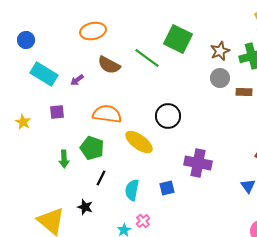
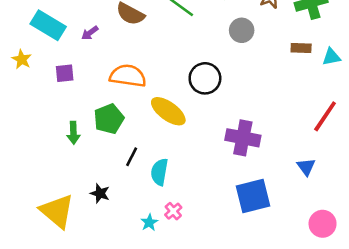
gray circle: (220, 78) -> (242, 30), moved
yellow star: (23, 122) -> (22, 59), moved
green pentagon: (92, 148) -> (109, 119), turned 30
black line: (101, 178) -> (132, 157), moved
blue square: (167, 188) -> (253, 196), moved, size x1.8

